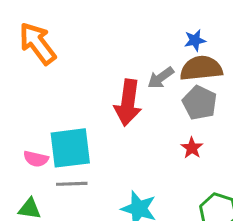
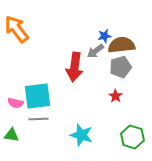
blue star: (195, 40) -> (104, 36), moved
gray pentagon: (200, 103) -> (120, 67), turned 30

